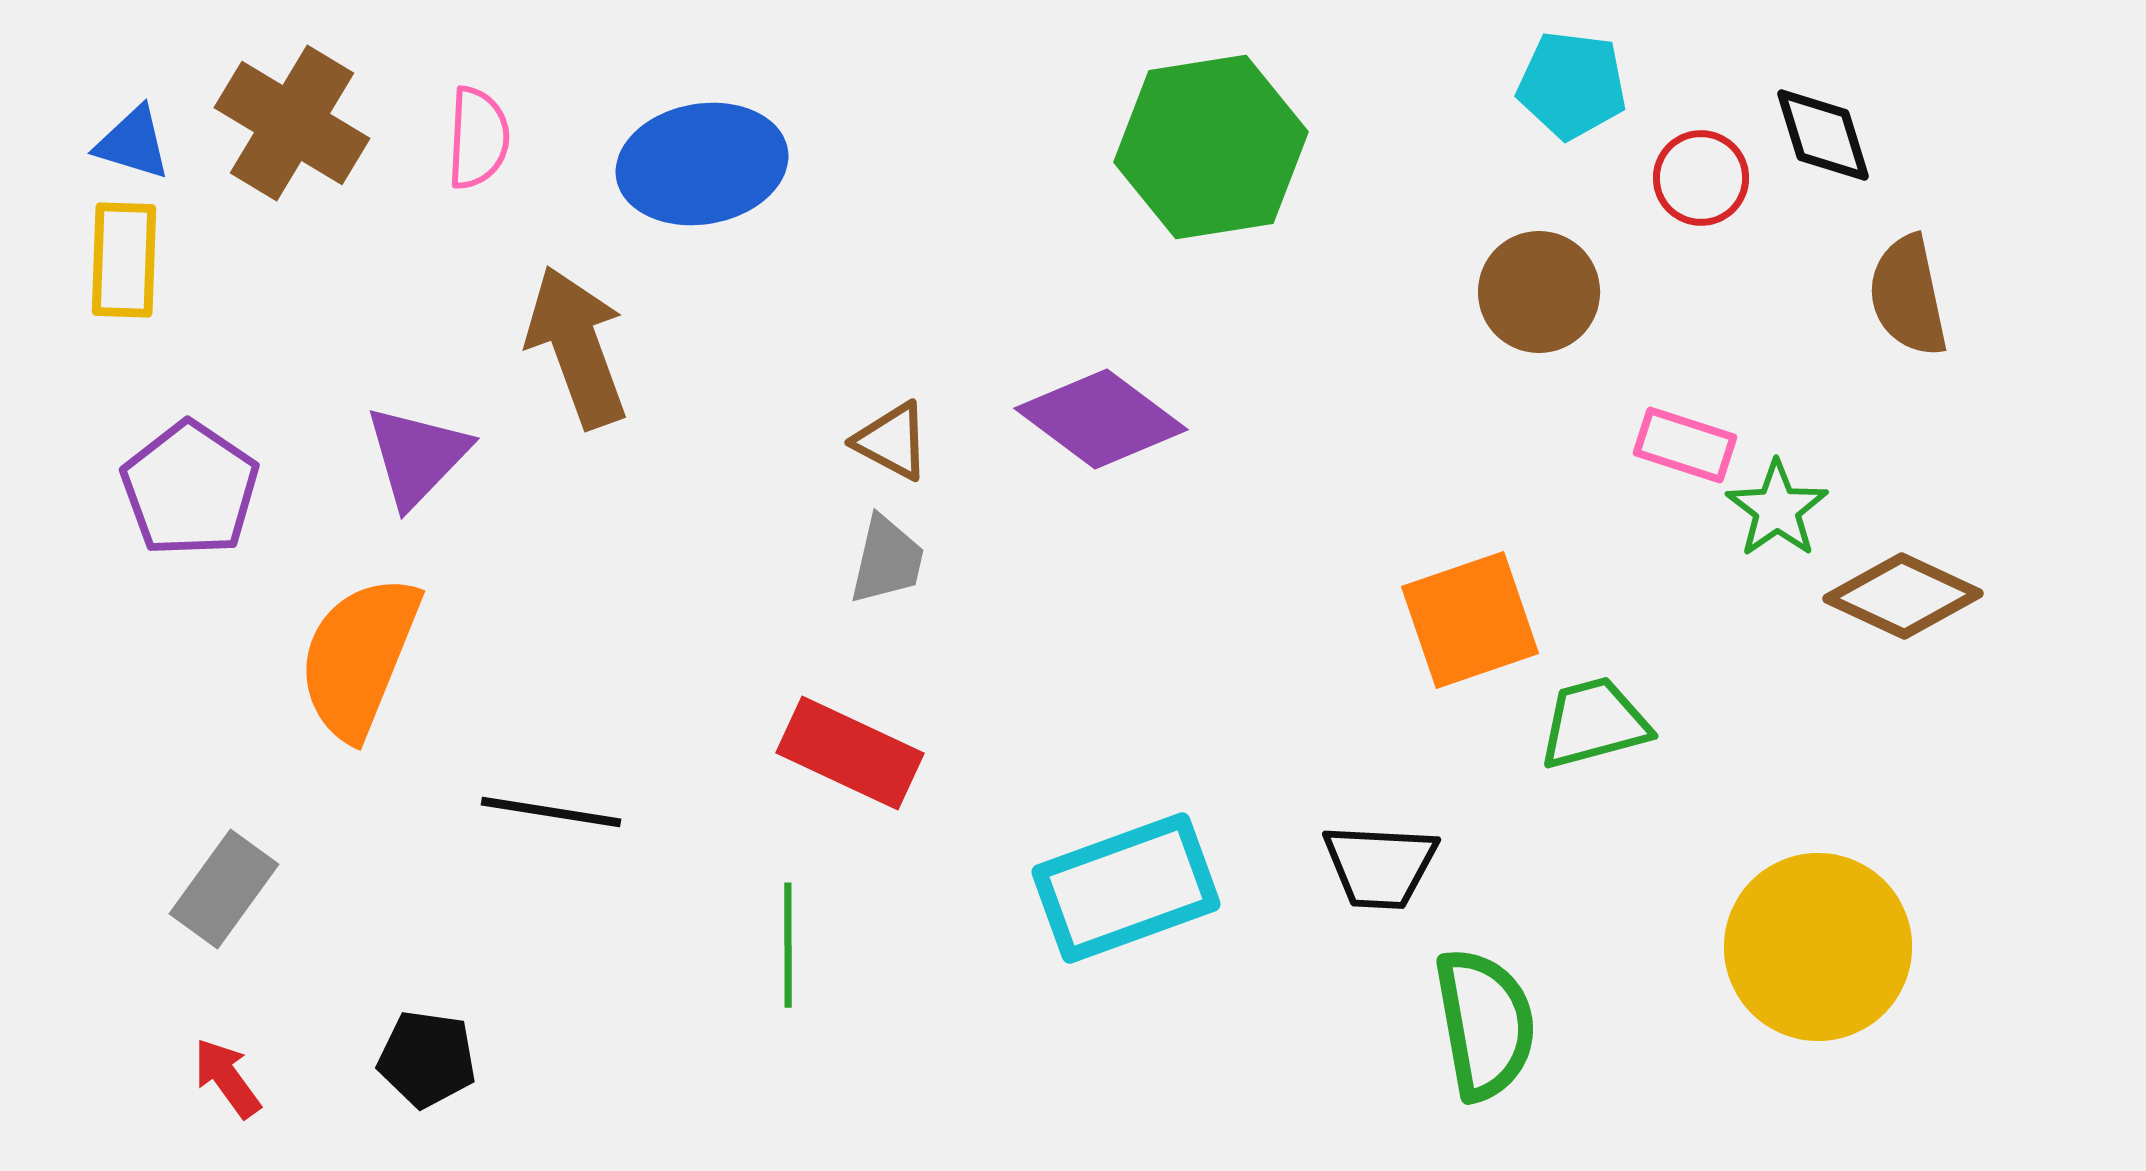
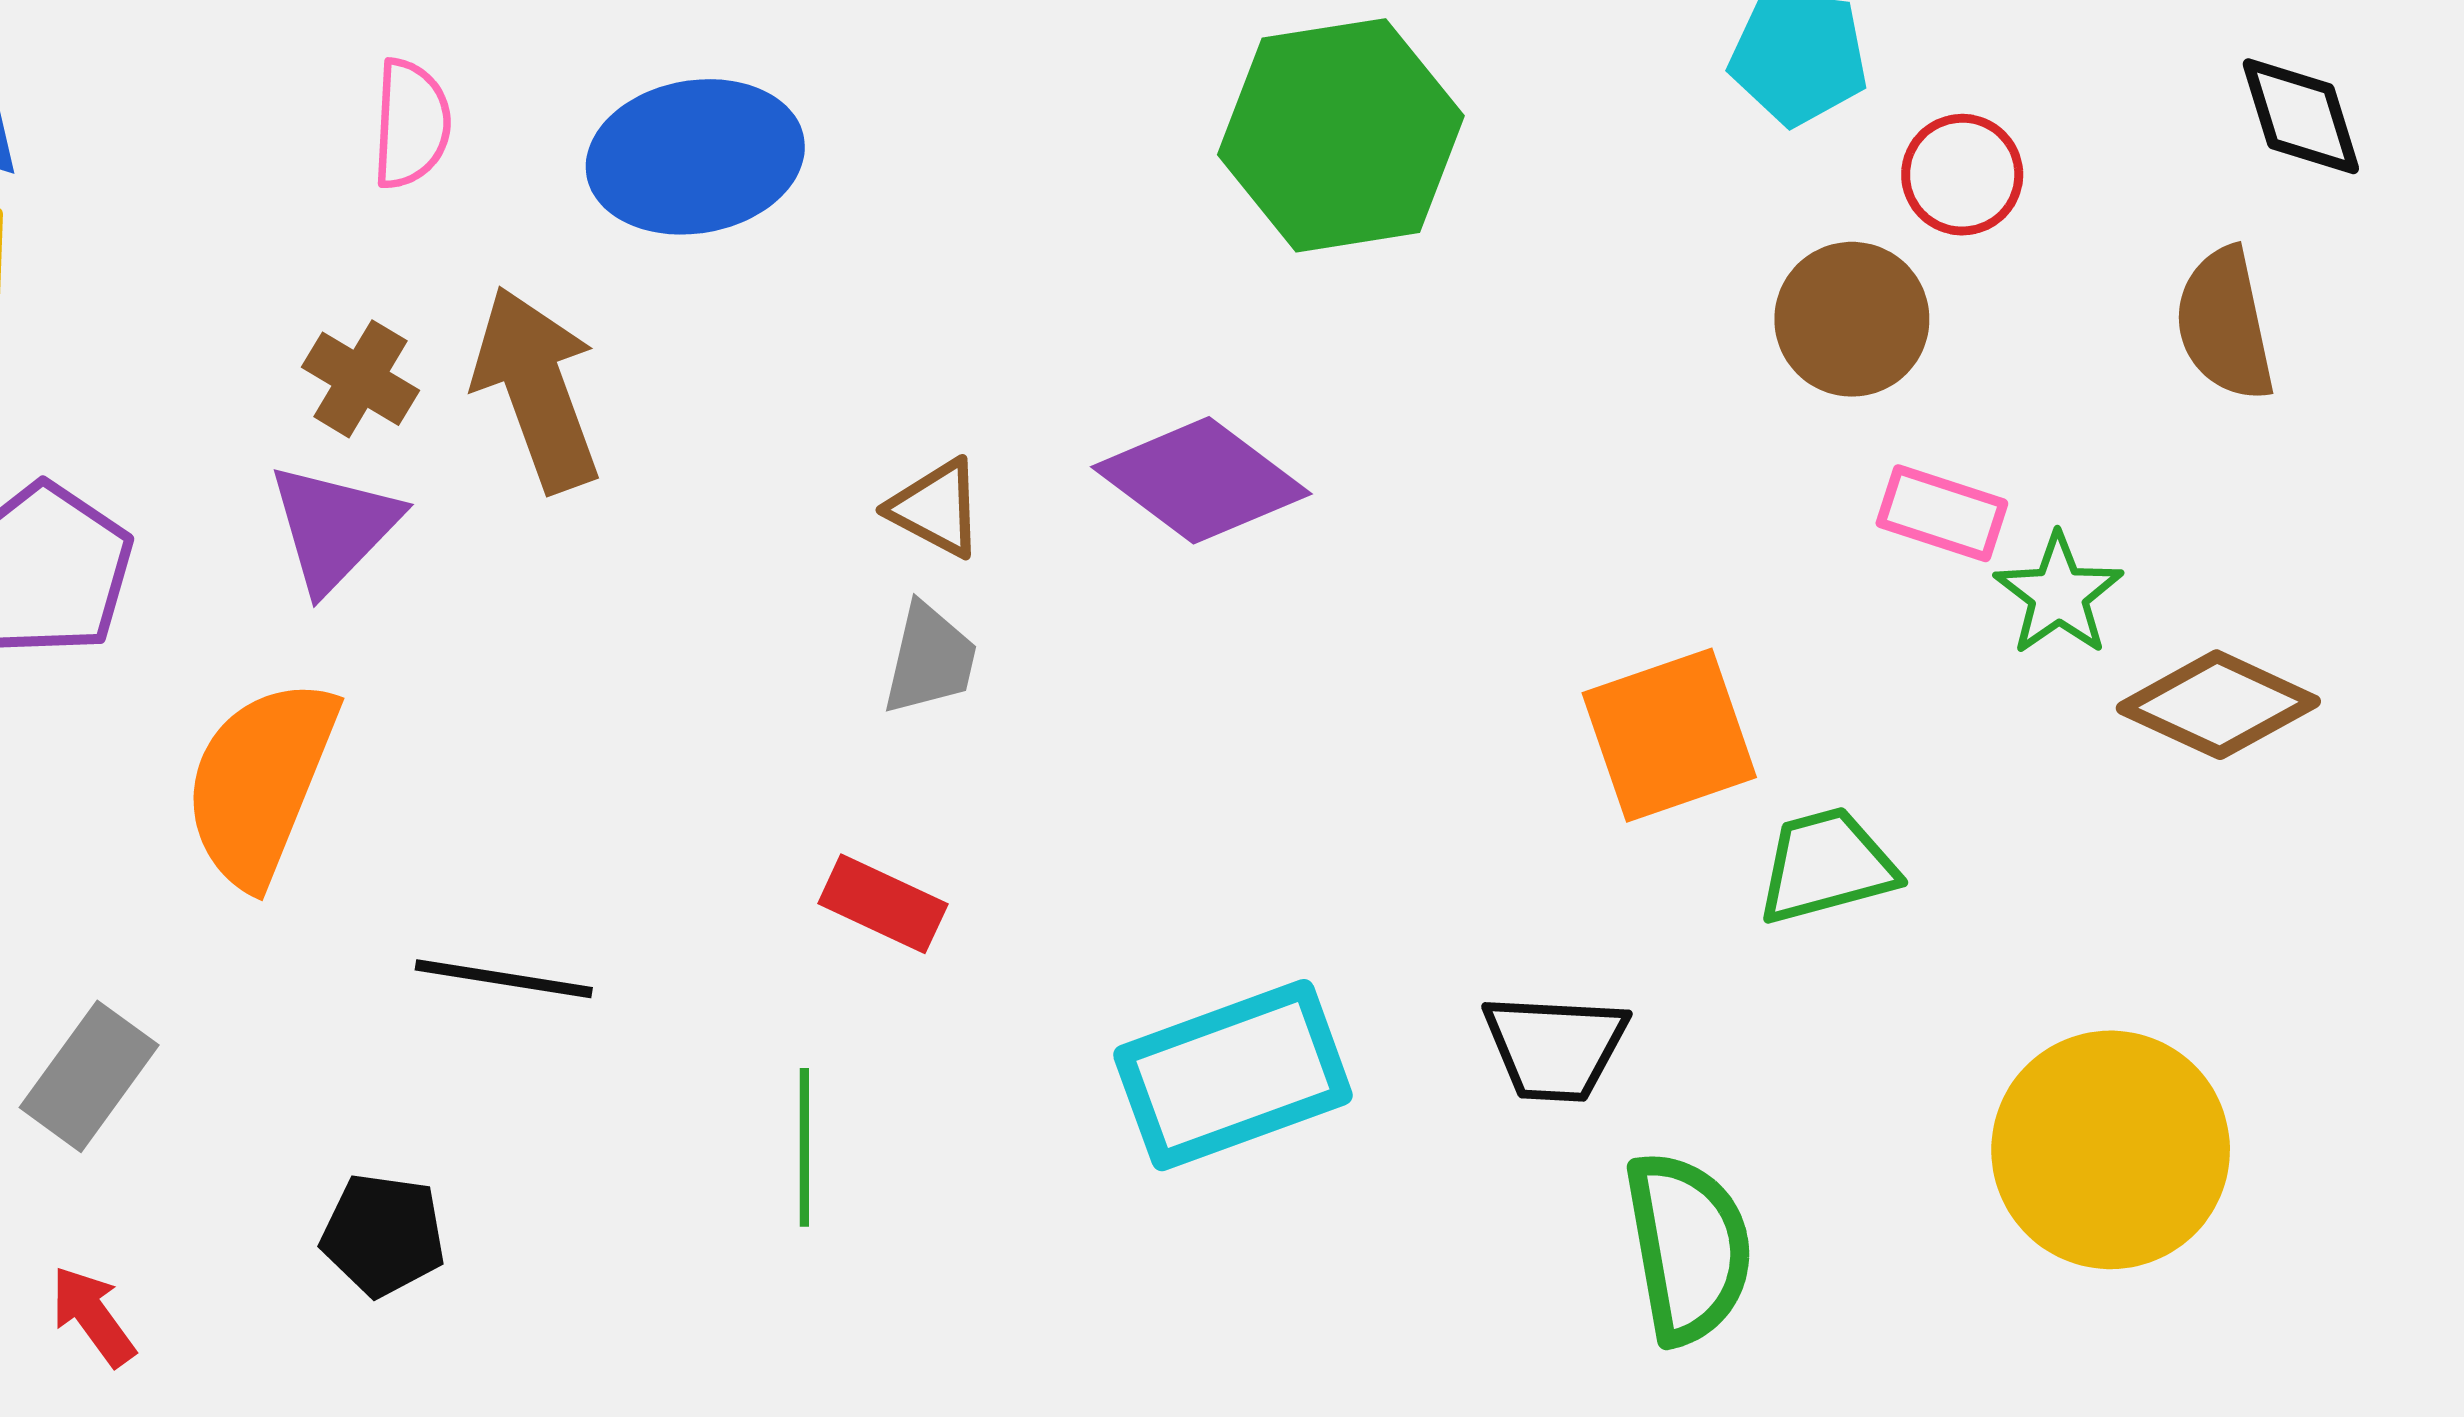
brown cross: (292, 123) -> (360, 379), moved, size x0.6
black diamond: (1823, 135) -> (2301, 116), moved
brown circle: (1539, 292) -> (1852, 319), moved
red rectangle: (850, 753) -> (883, 904), size x0.7
black pentagon: (427, 1059) -> (383, 1235), moved

